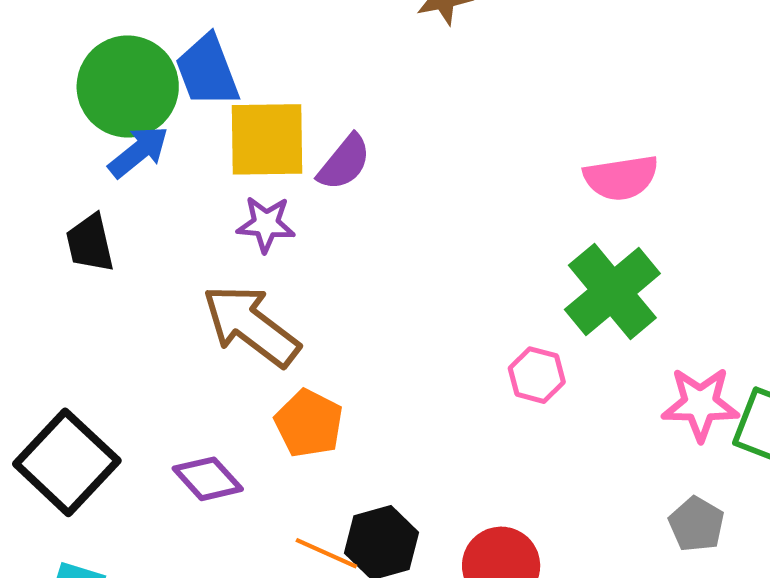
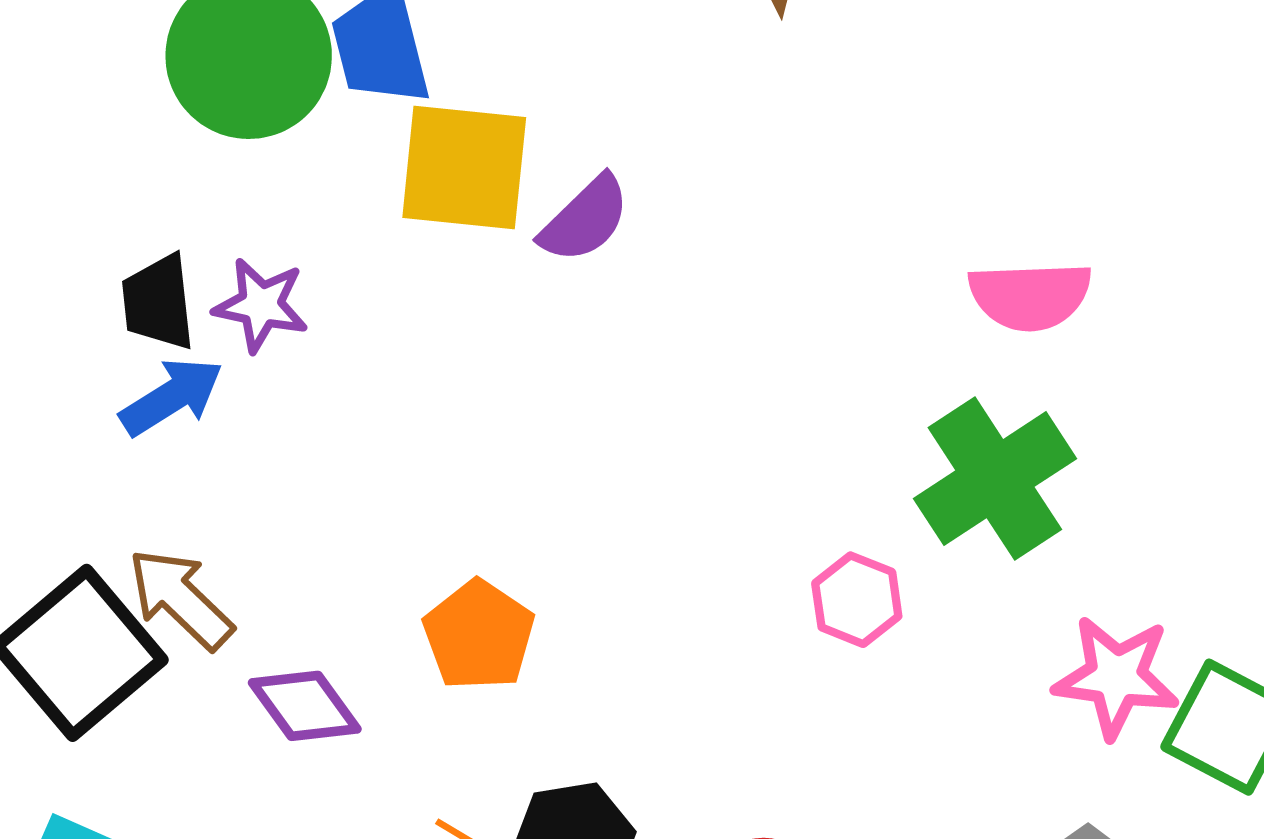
blue arrow: (138, 152) -> (172, 397), moved
purple star: (266, 224) -> (261, 305), moved
brown arrow: (251, 326) -> (180, 599), moved, size x0.7

